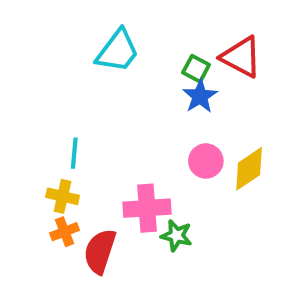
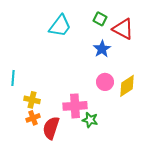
green square: (196, 69) -> (100, 19), moved
cyan line: (74, 153) -> (13, 78), moved

